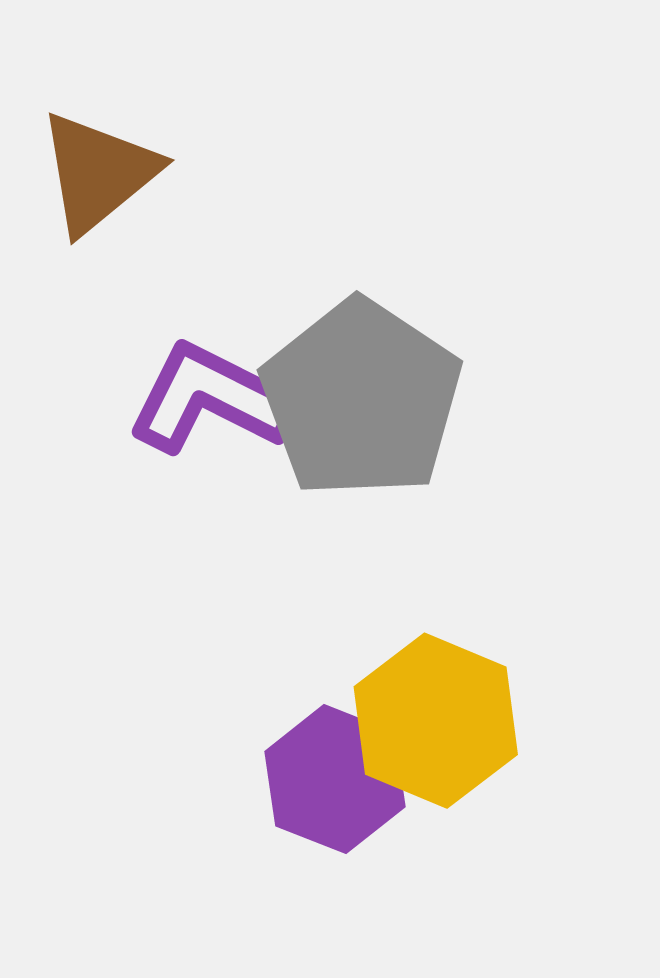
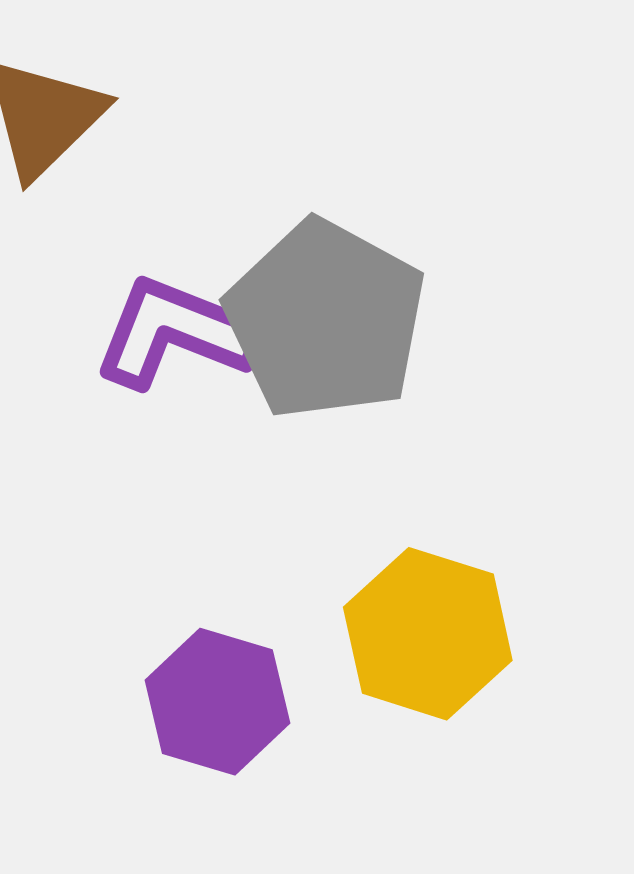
purple hexagon: (335, 779) -> (217, 702), moved

